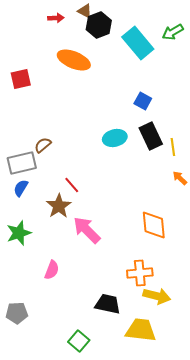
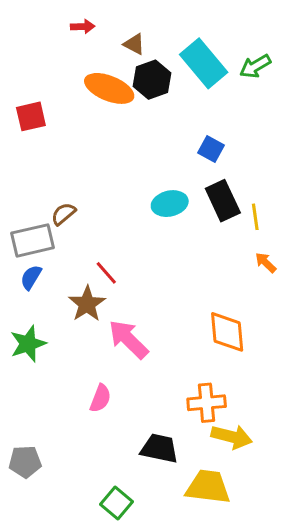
brown triangle: (85, 11) -> (134, 44), moved
black hexagon: (99, 25) -> (152, 80), moved
green arrow: (173, 32) -> (255, 66), moved
pink semicircle: (52, 270) -> (100, 398), moved

